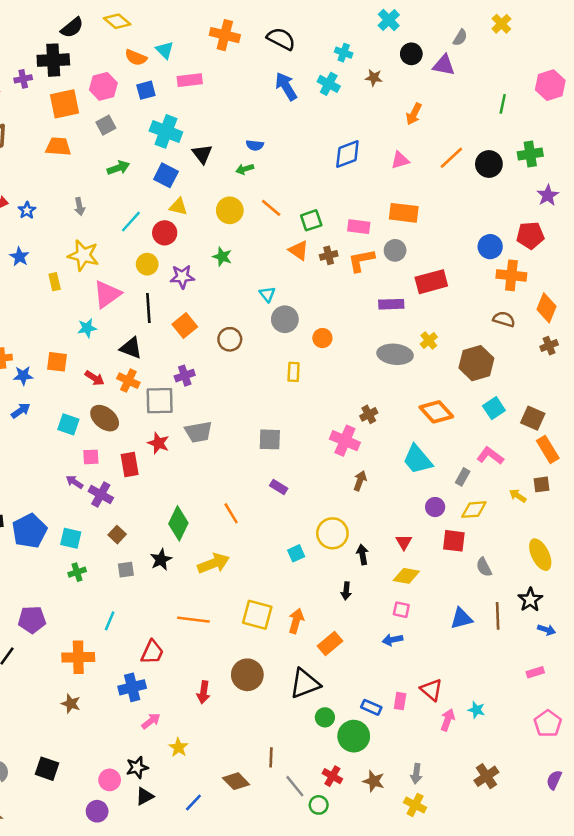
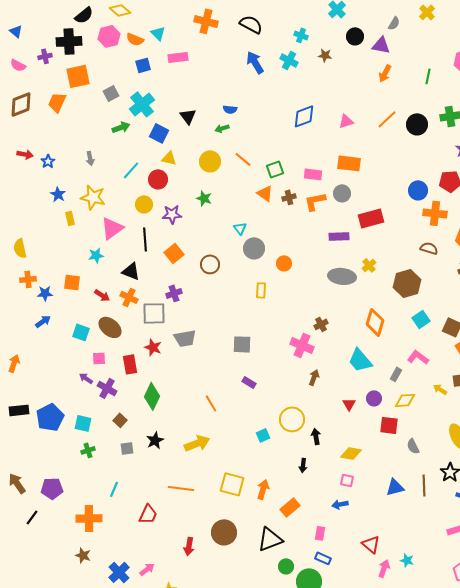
pink hexagon: (103, 86) -> (109, 36), moved
orange arrow: (414, 114) -> (385, 73), moved
cyan cross: (166, 131) -> (142, 104), moved, turned 30
orange trapezoid: (58, 146) -> (57, 102), moved, turned -70
blue star: (19, 257) -> (58, 194), moved
orange diamond: (436, 412) -> (375, 322), turned 60
green diamond: (178, 523) -> (152, 396), moved
red triangle: (404, 542) -> (349, 404), moved
blue cross: (132, 687) -> (119, 572), moved, turned -30
pink rectangle: (400, 701) -> (320, 533), moved

